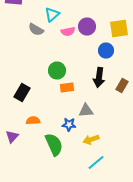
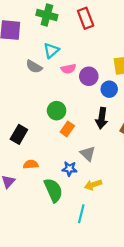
purple circle: (87, 26) -> (89, 76), moved
orange rectangle: (67, 88) -> (67, 129), turned -48
gray triangle: (86, 110) -> (88, 154), turned 49
cyan line: (96, 162) -> (81, 214), moved, turned -36

